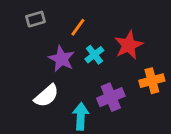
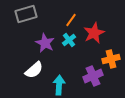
gray rectangle: (36, 19) -> (26, 14), size x1.5
orange line: (78, 27) -> (71, 20), moved
purple cross: (111, 97) -> (93, 76), moved

